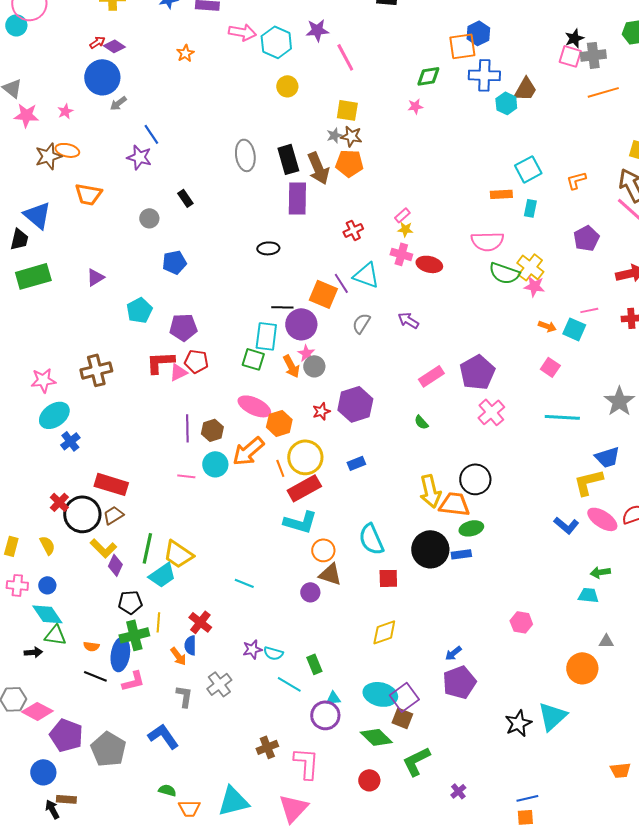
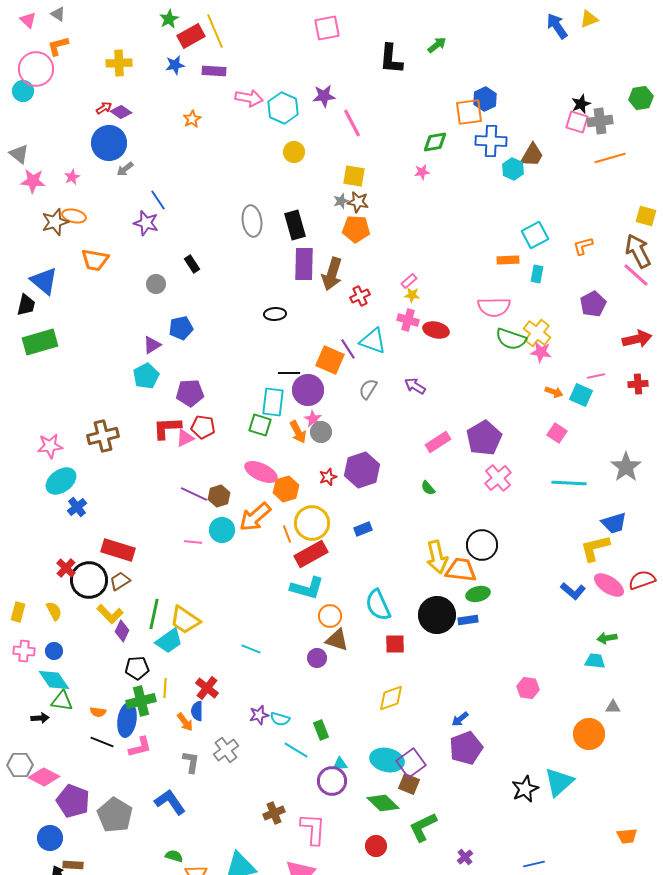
brown arrow: (318, 168) -> (332, 274), moved, turned 40
purple triangle: (95, 277) -> (152, 345), moved
purple line: (187, 428) -> (194, 494), turned -64

